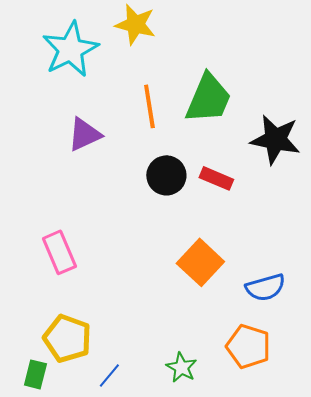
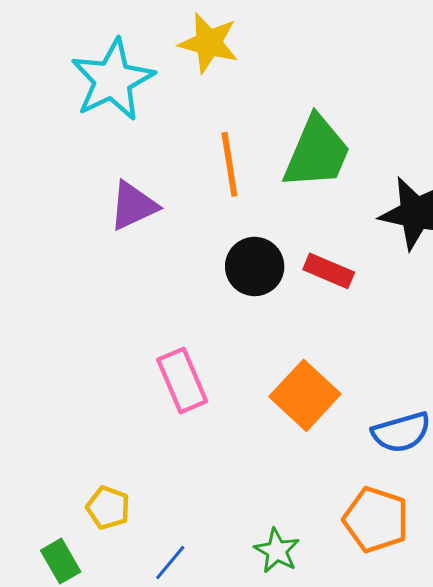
pink rectangle: (59, 252) -> (182, 380), moved
yellow pentagon: (67, 338) -> (108, 508), size x0.6
green rectangle: (35, 374) -> (61, 561), turned -44

